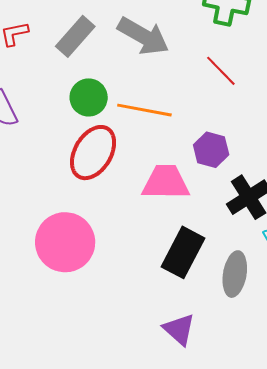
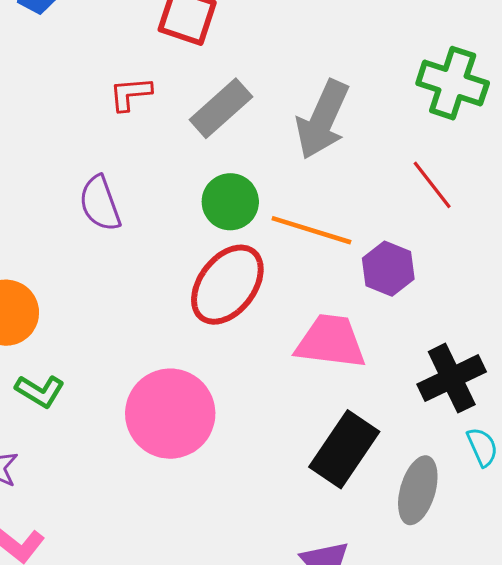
gray arrow: (143, 36) -> (322, 120), turned 78
purple hexagon: (211, 150) -> (388, 269), moved

